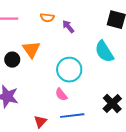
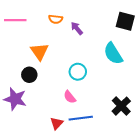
black circle: (12, 60) -> (29, 75), moved
cyan circle: (69, 70) -> (78, 72), size x0.7
red triangle: (40, 122) -> (57, 123), moved

